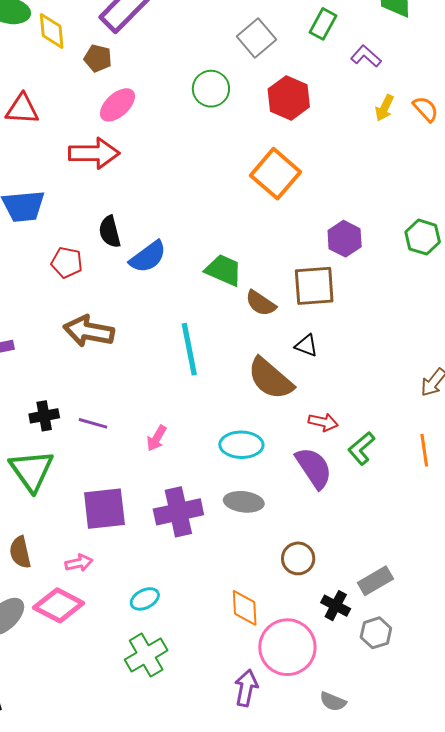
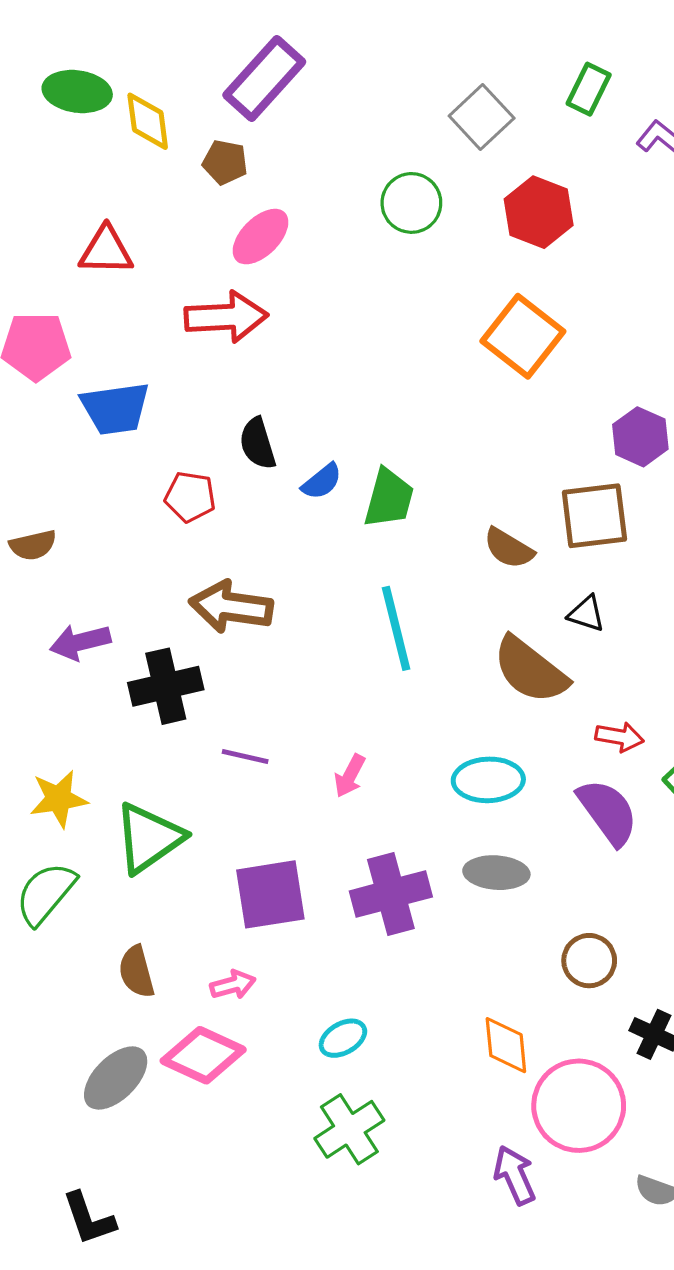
blue semicircle: (148, 257) -> (322, 481), size x0.7
green trapezoid: (224, 270) -> (389, 498), moved, turned 84
black cross: (44, 416) -> (166, 686), moved, size x1.5
green triangle: (32, 471) -> (149, 838), turned 33
purple arrow: (246, 688) -> (515, 1175), turned -33

